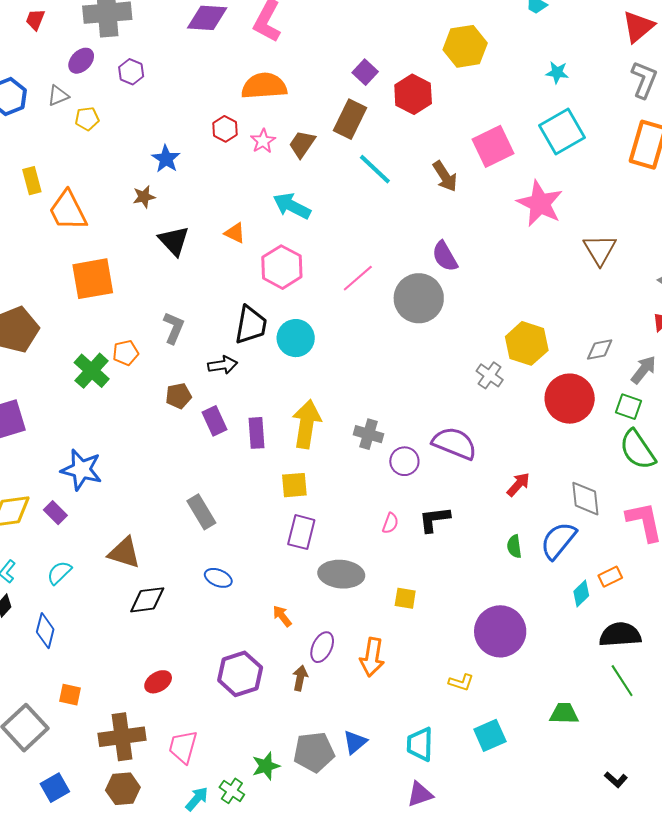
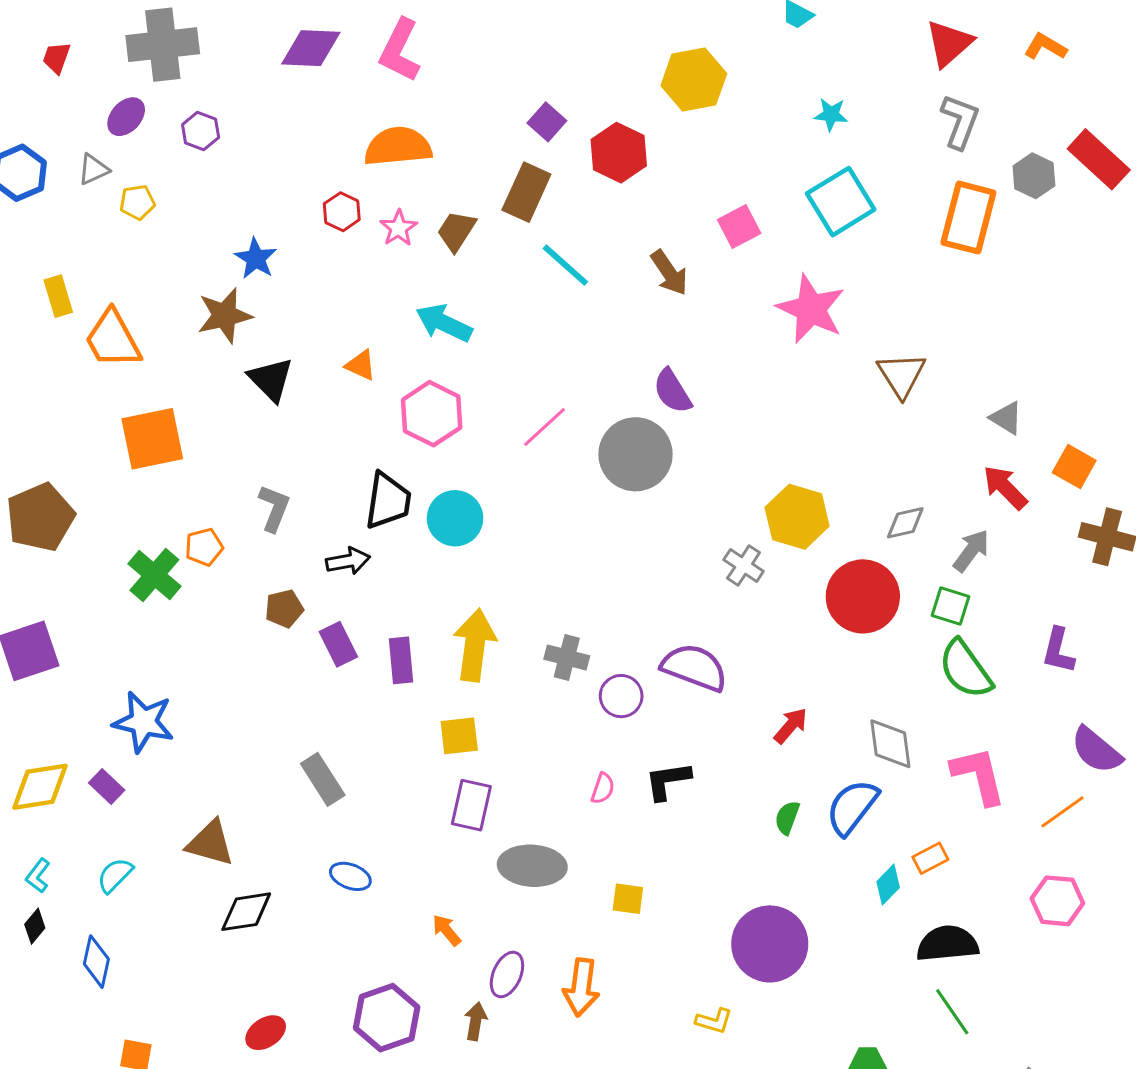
pink square: (493, 146) -> (739, 226), size x0.7
brown star: (144, 197) -> (225, 315), size x1.6
green semicircle: (514, 546) -> (787, 818), turned 30

